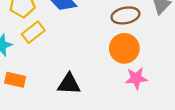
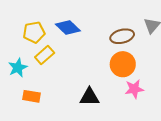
black triangle: (69, 84) -> (89, 97), moved

